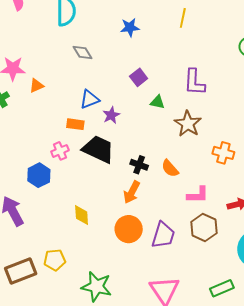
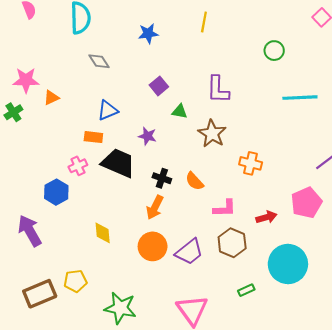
purple star: (111, 115) -> (147, 136), moved, turned -30
purple trapezoid: (163, 235) -> (189, 252), turned 36
green rectangle: (222, 288) -> (246, 290), moved, size x0.7

